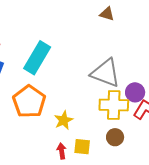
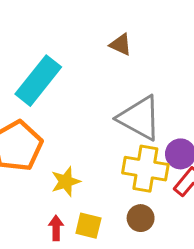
brown triangle: (107, 14) -> (121, 45), moved

